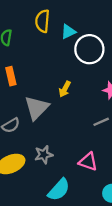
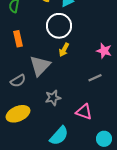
white circle: (89, 49) -> (59, 26), moved
gray star: (44, 155) -> (53, 98), moved

